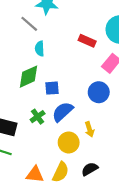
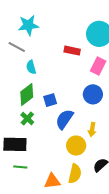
green cross: (38, 117) -> (27, 119), moved
yellow arrow: (89, 129) -> (92, 129), turned 40

